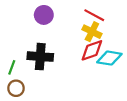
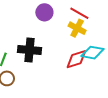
purple circle: (44, 15) -> (44, 12), moved
red diamond: (92, 50) -> (76, 59), moved

